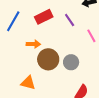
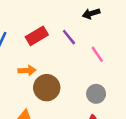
gray circle: (71, 62) -> (96, 94), moved

